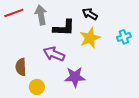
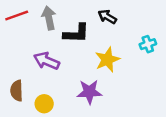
yellow star: (90, 38) -> (107, 60), moved
purple arrow: (54, 54) -> (47, 61), moved
brown semicircle: (21, 67) -> (17, 91), moved

